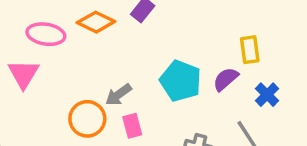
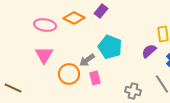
pink triangle: (23, 74) -> (44, 55), moved
cyan pentagon: (181, 81) -> (110, 47), moved

